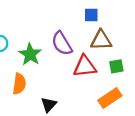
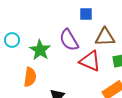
blue square: (91, 15) -> (86, 14), moved
red triangle: (85, 66) -> (90, 61), turned 30

